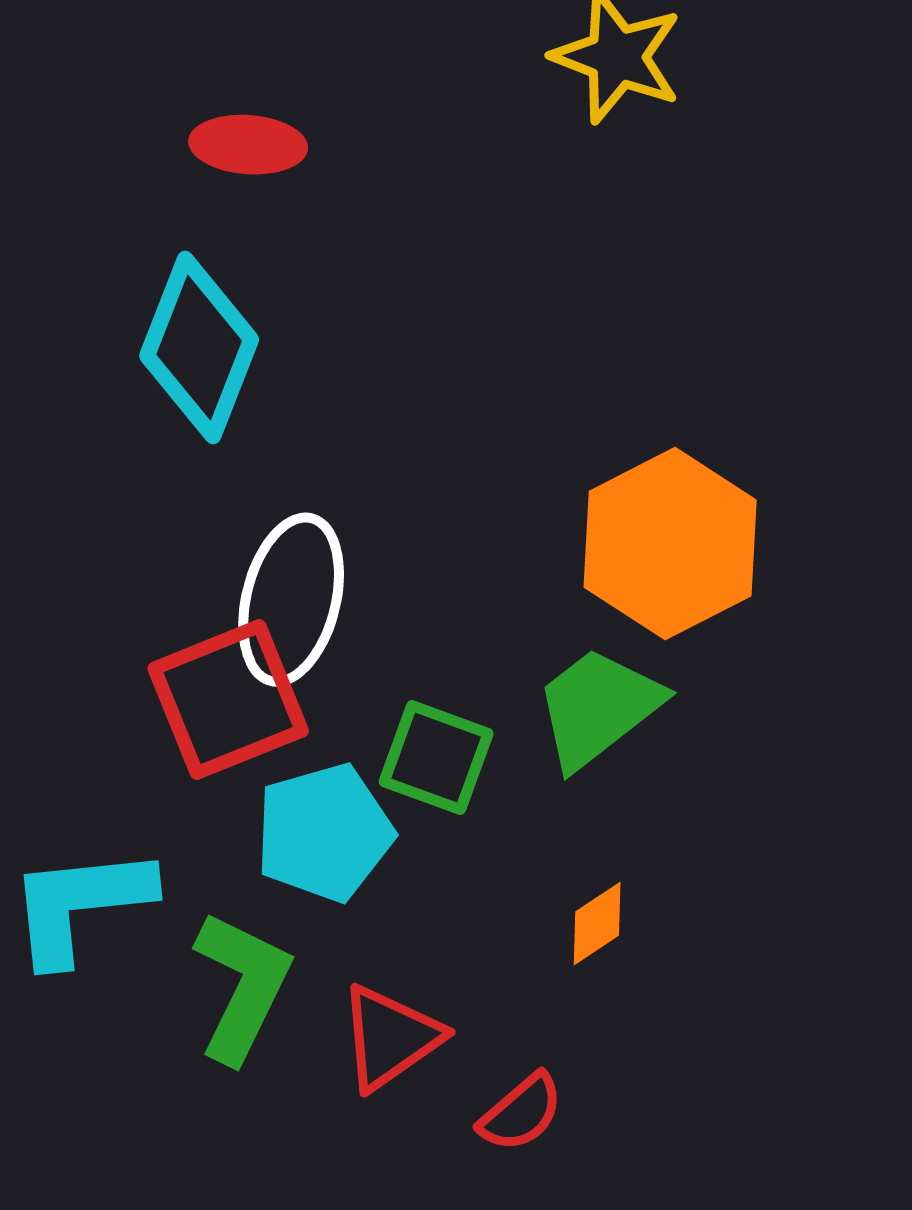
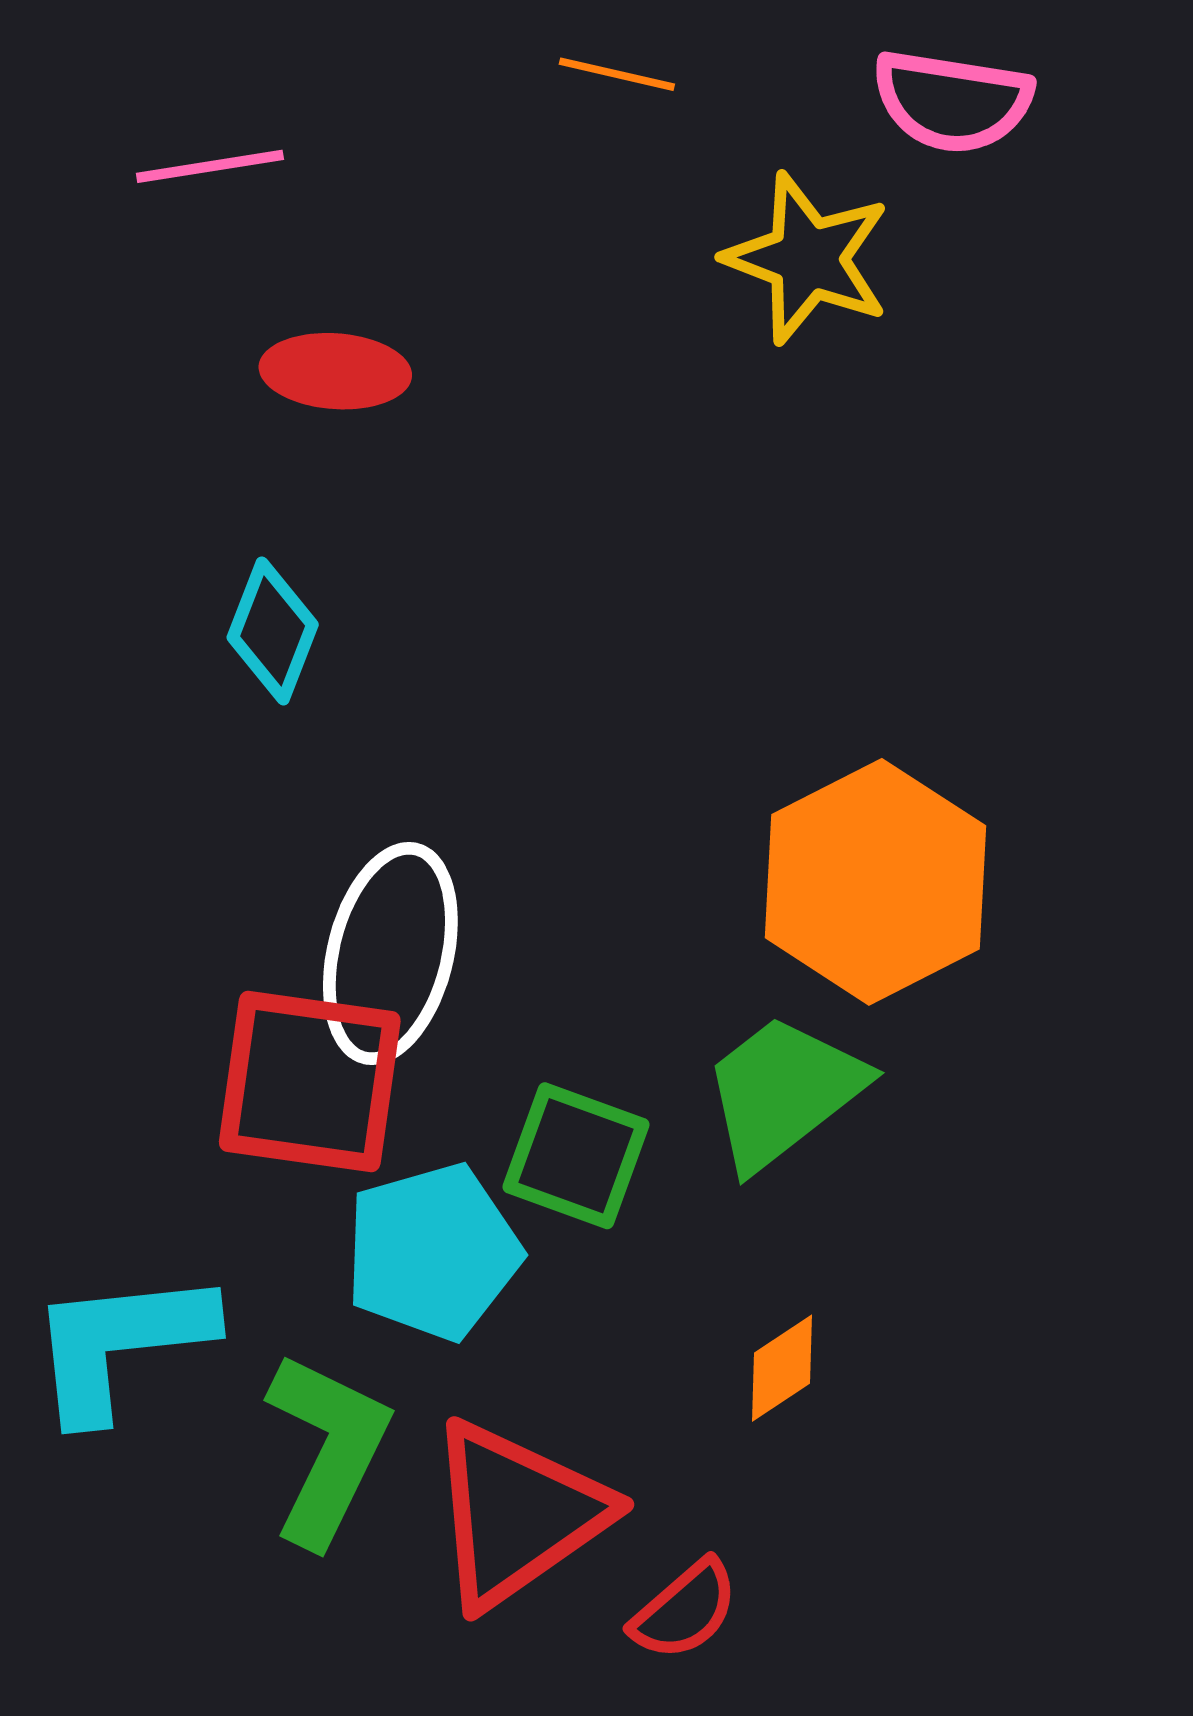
cyan diamond: (199, 348) -> (273, 631), size x0.6
red square: (228, 700) -> (310, 1082), turned 30
red triangle: (390, 1038) -> (517, 1514), size x1.4

